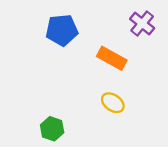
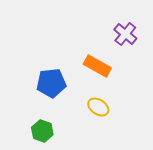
blue pentagon: (62, 30) -> (51, 83), moved

